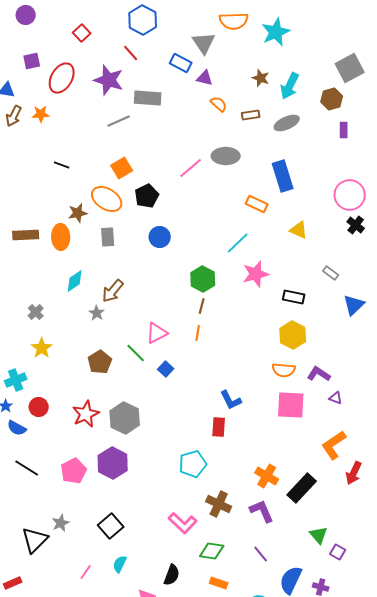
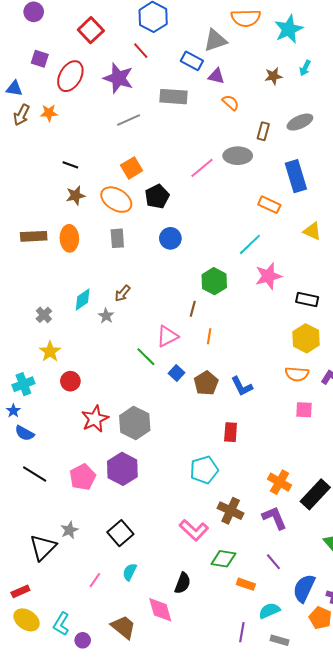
red square: (82, 33) -> (91, 30), size x1.4
gray triangle: (204, 43) -> (215, 40), turned 45
purple square: (32, 61) -> (40, 59), turned 30
brown star: (261, 78) -> (273, 76), turned -30
cyan arrow: (290, 86) -> (305, 68), moved, size x0.6
gray rectangle: (148, 98) -> (173, 97), moved
brown rectangle: (251, 115) -> (263, 131), moved, turned -66
brown star: (78, 213) -> (75, 195), moved
cyan diamond: (75, 281) -> (83, 300), moved
brown arrow: (113, 291) -> (122, 293), size x0.7
brown line: (202, 306) -> (193, 309), moved
brown pentagon: (100, 362) -> (206, 383), moved
blue L-shape: (231, 400) -> (242, 386), moved
pink square: (291, 405) -> (304, 410), size x0.6
red circle: (39, 407) -> (70, 381), moved
orange rectangle: (219, 583) -> (246, 584), moved

